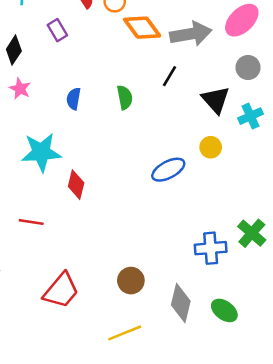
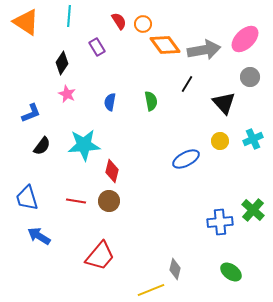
cyan cross: (251, 116) -> (253, 139), moved
brown circle: (131, 281) -> (109, 201), moved
gray diamond: (181, 303) -> (175, 269), moved, size x0.7

